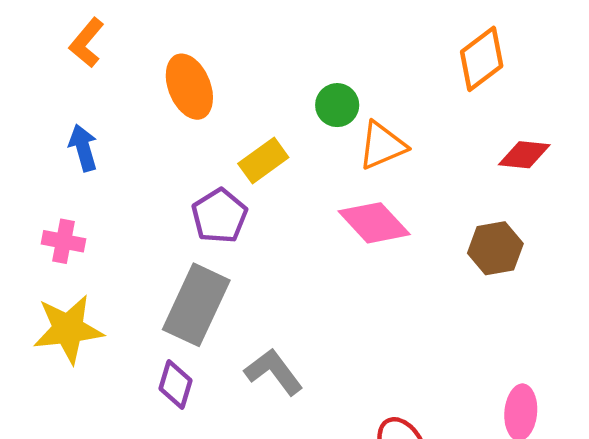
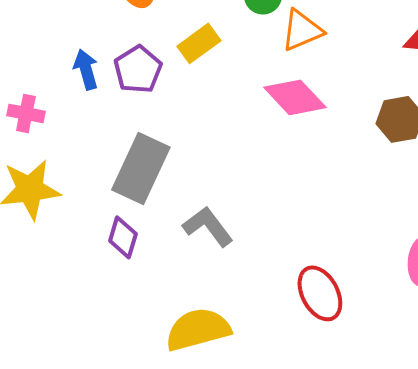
blue arrow: (83, 148) -> (86, 69), moved
purple pentagon: (219, 216) -> (138, 69), moved

